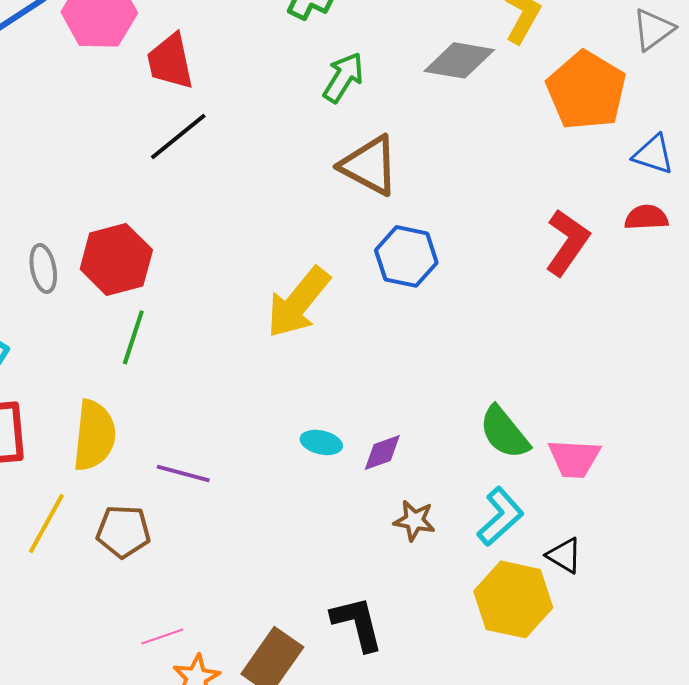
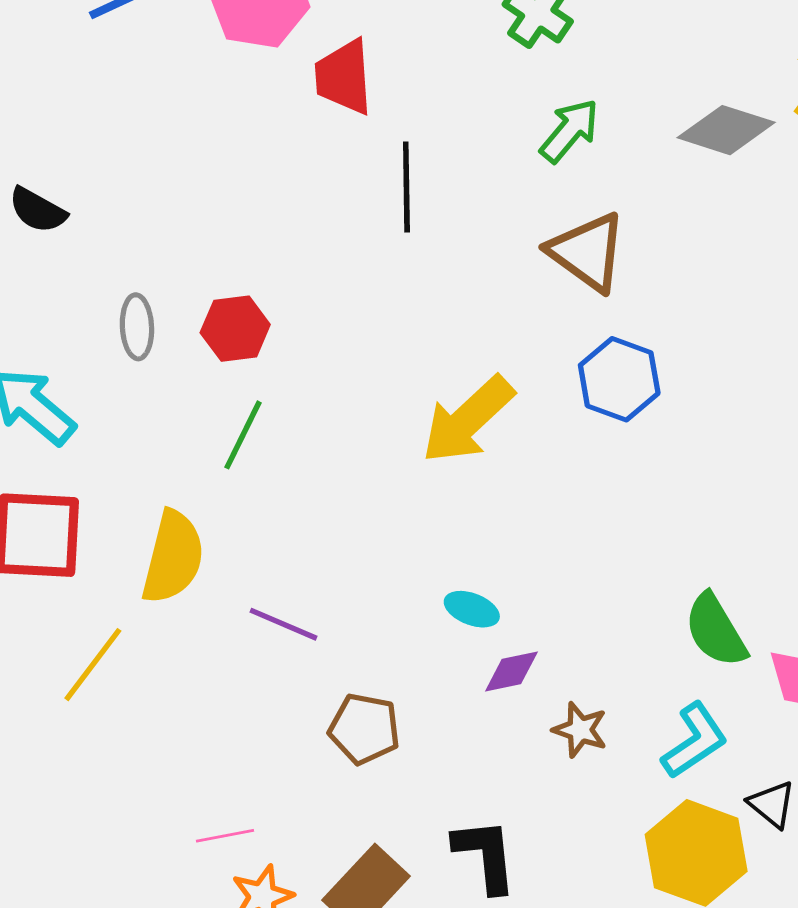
black line: (178, 136) -> (406, 187), moved, turned -60
red hexagon: (116, 259) -> (235, 329), size x0.7
purple diamond: (382, 452) -> (511, 671), moved
brown pentagon: (123, 531) -> (364, 729), moved

